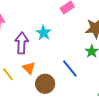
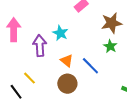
orange triangle: (29, 68) -> (67, 61), moved

